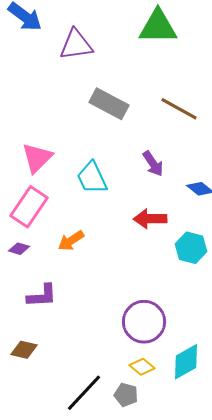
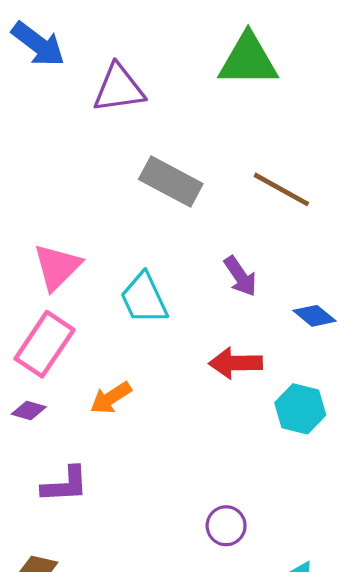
purple circle: (144, 322) -> (226, 526), size x0.6

